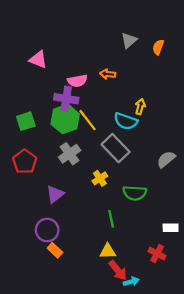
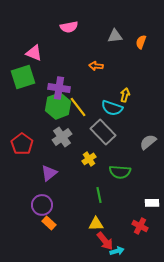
gray triangle: (129, 40) -> (115, 36), turned 35
pink semicircle: (77, 81) -> (69, 27), moved
green square: (26, 121) -> (23, 77), moved, size x1.4

